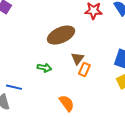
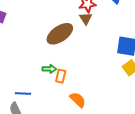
brown triangle: (78, 58) -> (86, 18), moved
orange rectangle: (84, 70) -> (61, 76), moved

